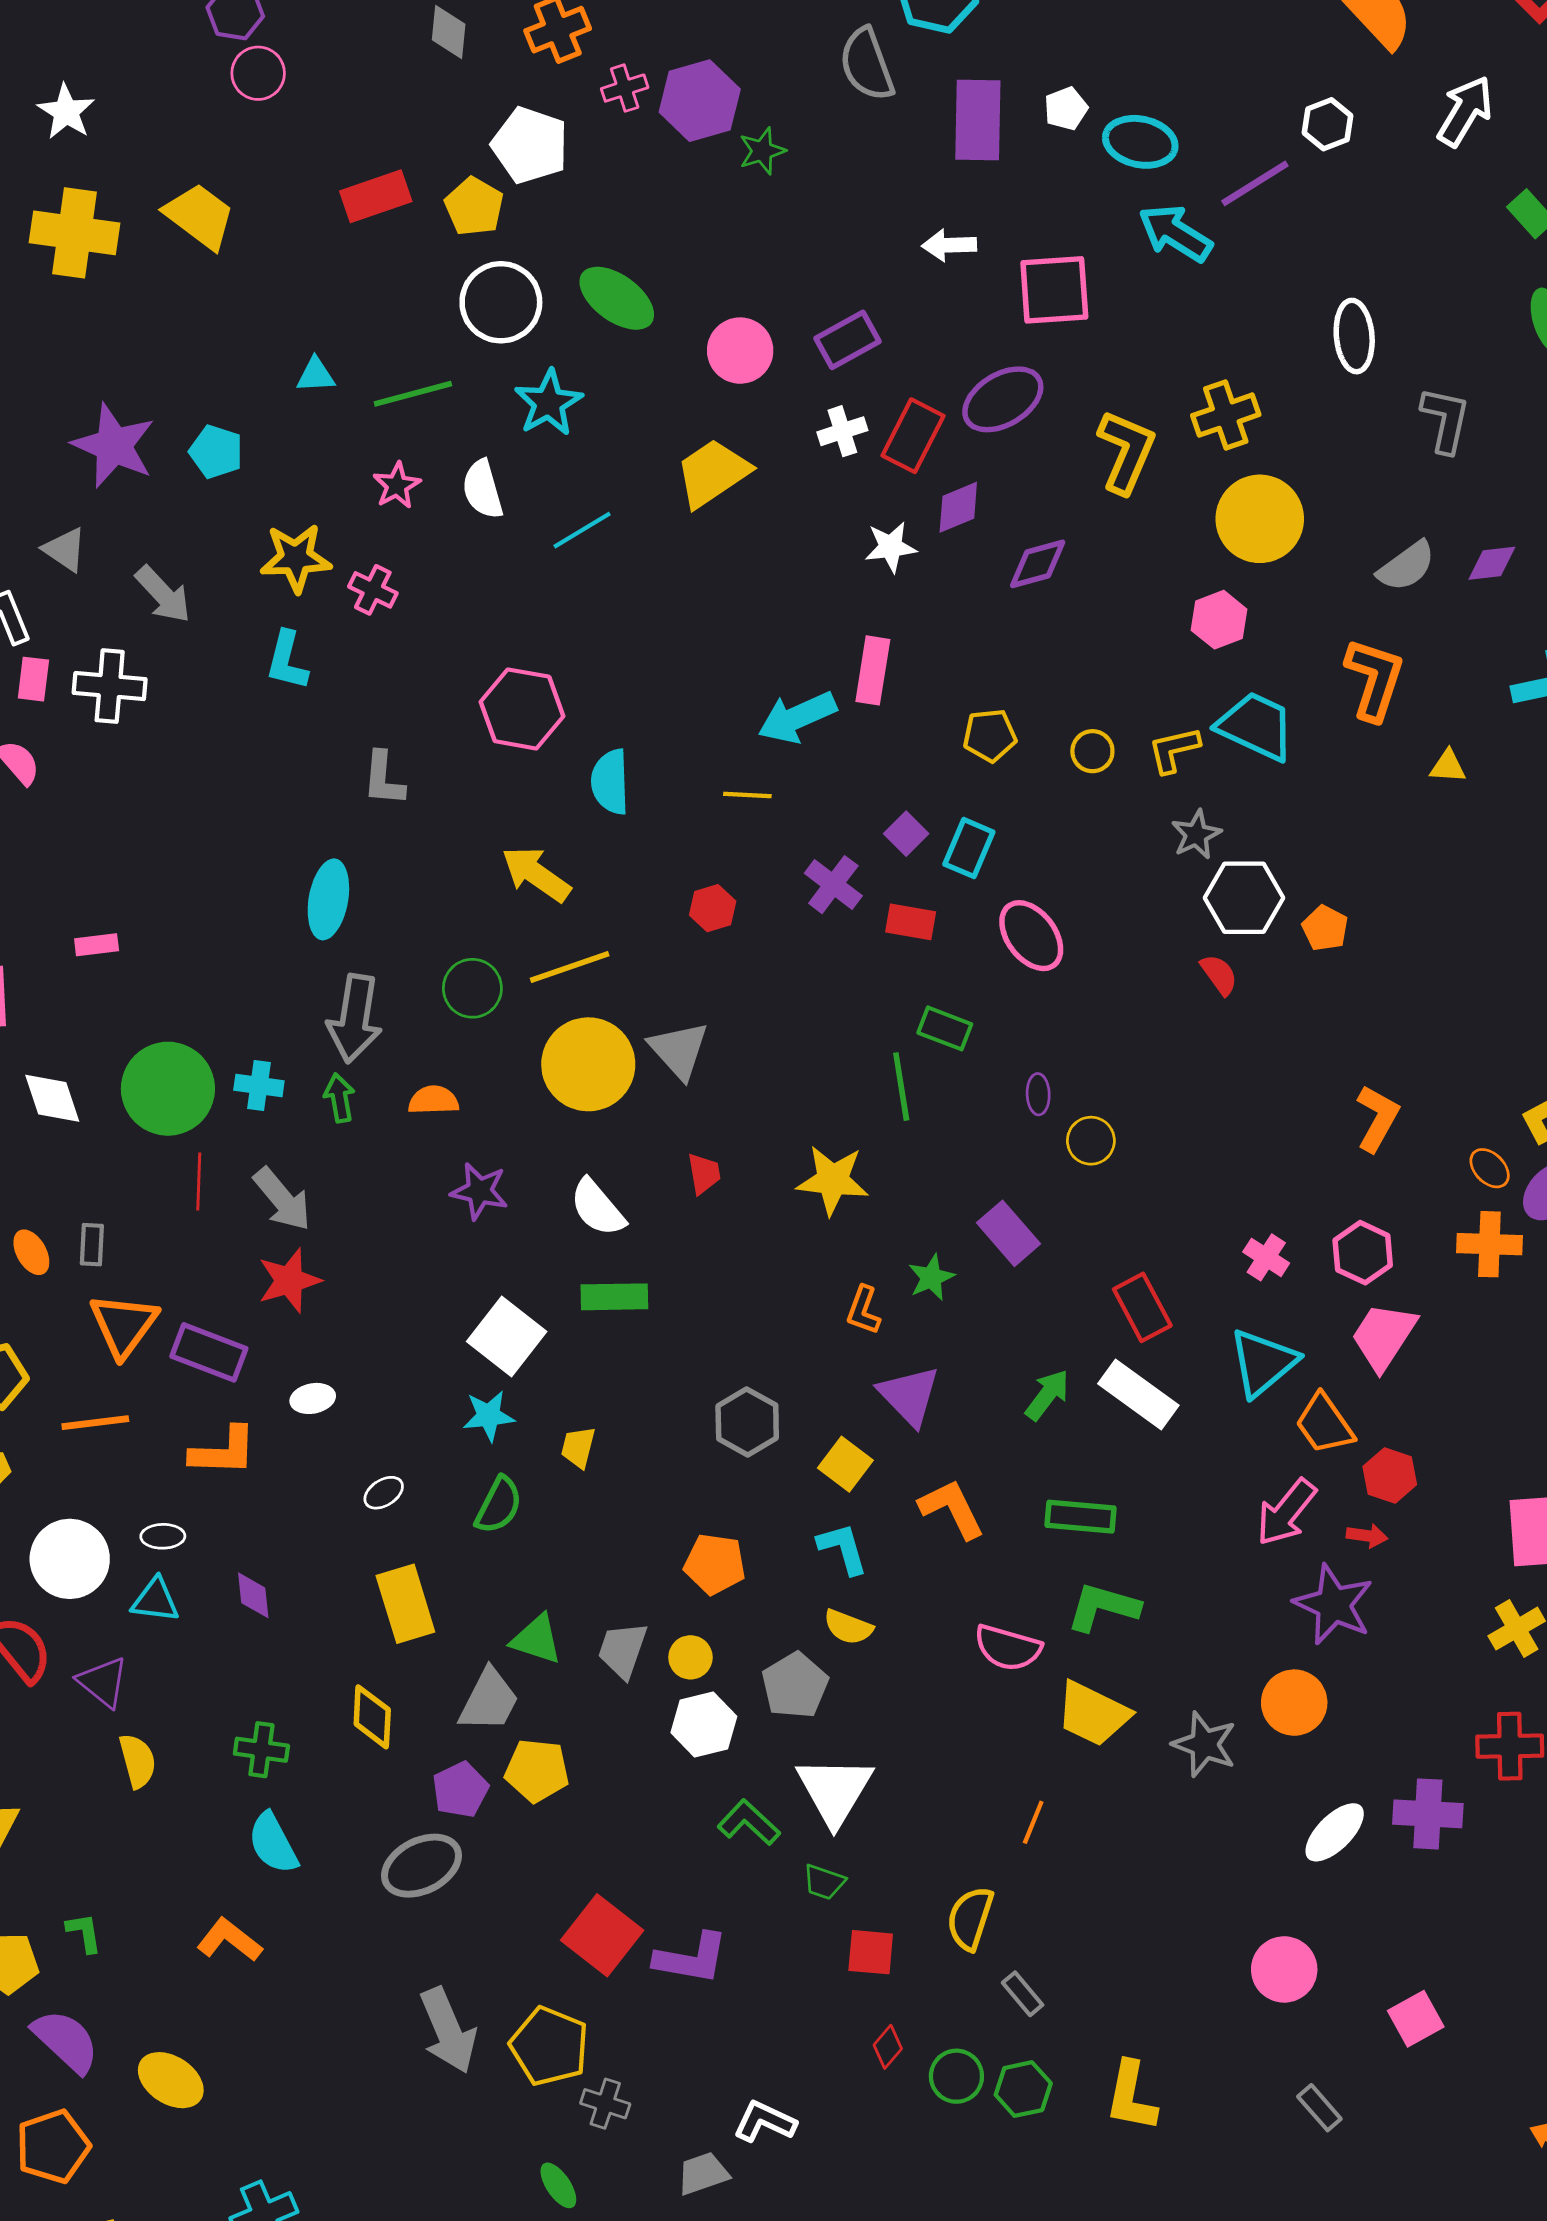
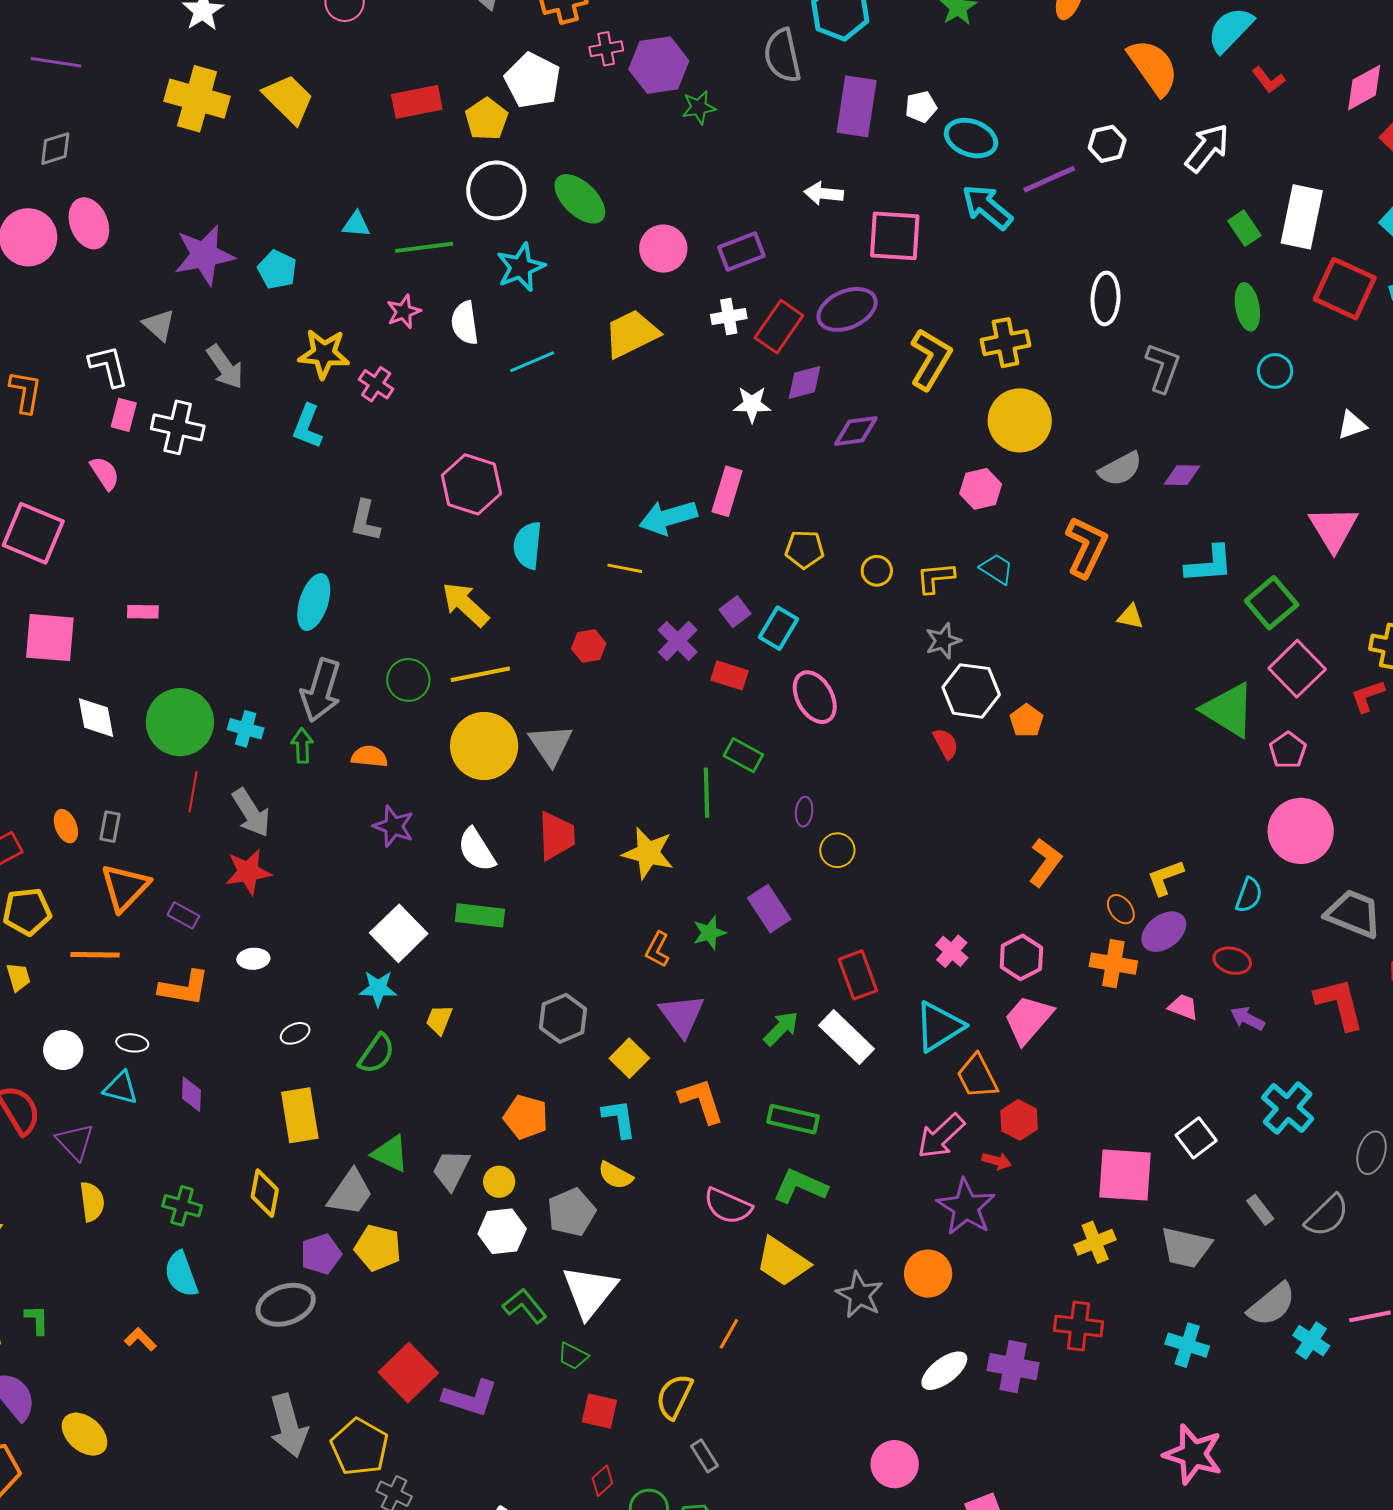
purple star: (114, 446) -> (204, 255), turned 30
cyan trapezoid: (1256, 726) -> (997, 569), size x0.6
red trapezoid: (704, 1174) -> (556, 836), size x1.6
purple rectangle: (209, 1352) -> (183, 915), size x0.6
white circle: (70, 1559) -> (63, 1050), size x0.7
orange L-shape: (229, 1940) -> (140, 1339), size x0.7

